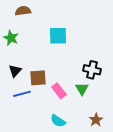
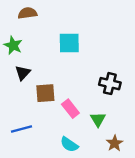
black triangle: (15, 71) -> (23, 73), moved
green triangle: (82, 89) -> (98, 119), moved
blue line: (22, 94) -> (21, 129), moved

